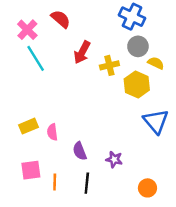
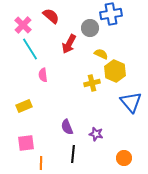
blue cross: (132, 17) -> (111, 14), turned -35
gray circle: (138, 46) -> (90, 28), moved
yellow semicircle: (156, 63) -> (101, 54), moved
yellow cross: (109, 65) -> (92, 83), moved
pink semicircle: (52, 132) -> (43, 75), moved
orange line: (55, 182) -> (41, 163), moved

